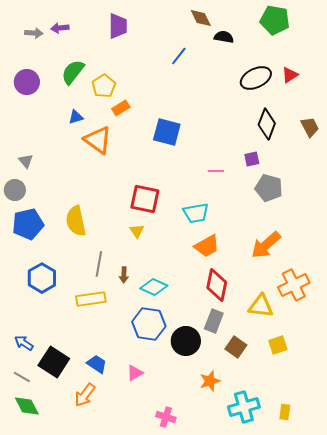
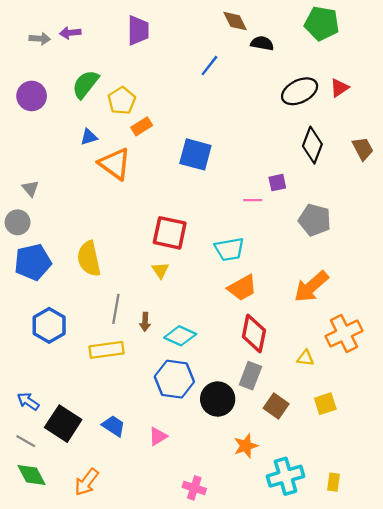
purple square: (252, 159) -> (277, 183), moved
yellow triangle: (261, 306) -> (305, 358), size x0.6
orange arrow: (85, 395) -> (87, 482), moved

